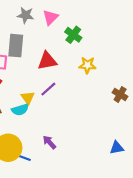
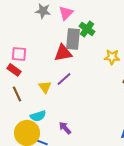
gray rectangle: (16, 46) -> (73, 39), moved
yellow star: (87, 65) -> (112, 57), moved
cyan semicircle: (20, 110) -> (38, 116), moved

